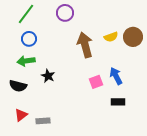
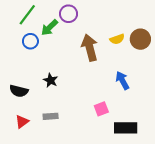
green arrow: (26, 61) -> (49, 27), moved, turned -36
pink square: (96, 82) -> (101, 109), moved
black rectangle: (118, 102) -> (126, 128), moved, size x1.5
gray rectangle: (43, 121) -> (51, 116), moved

